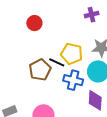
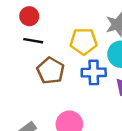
black line: (57, 62) -> (33, 41), moved

